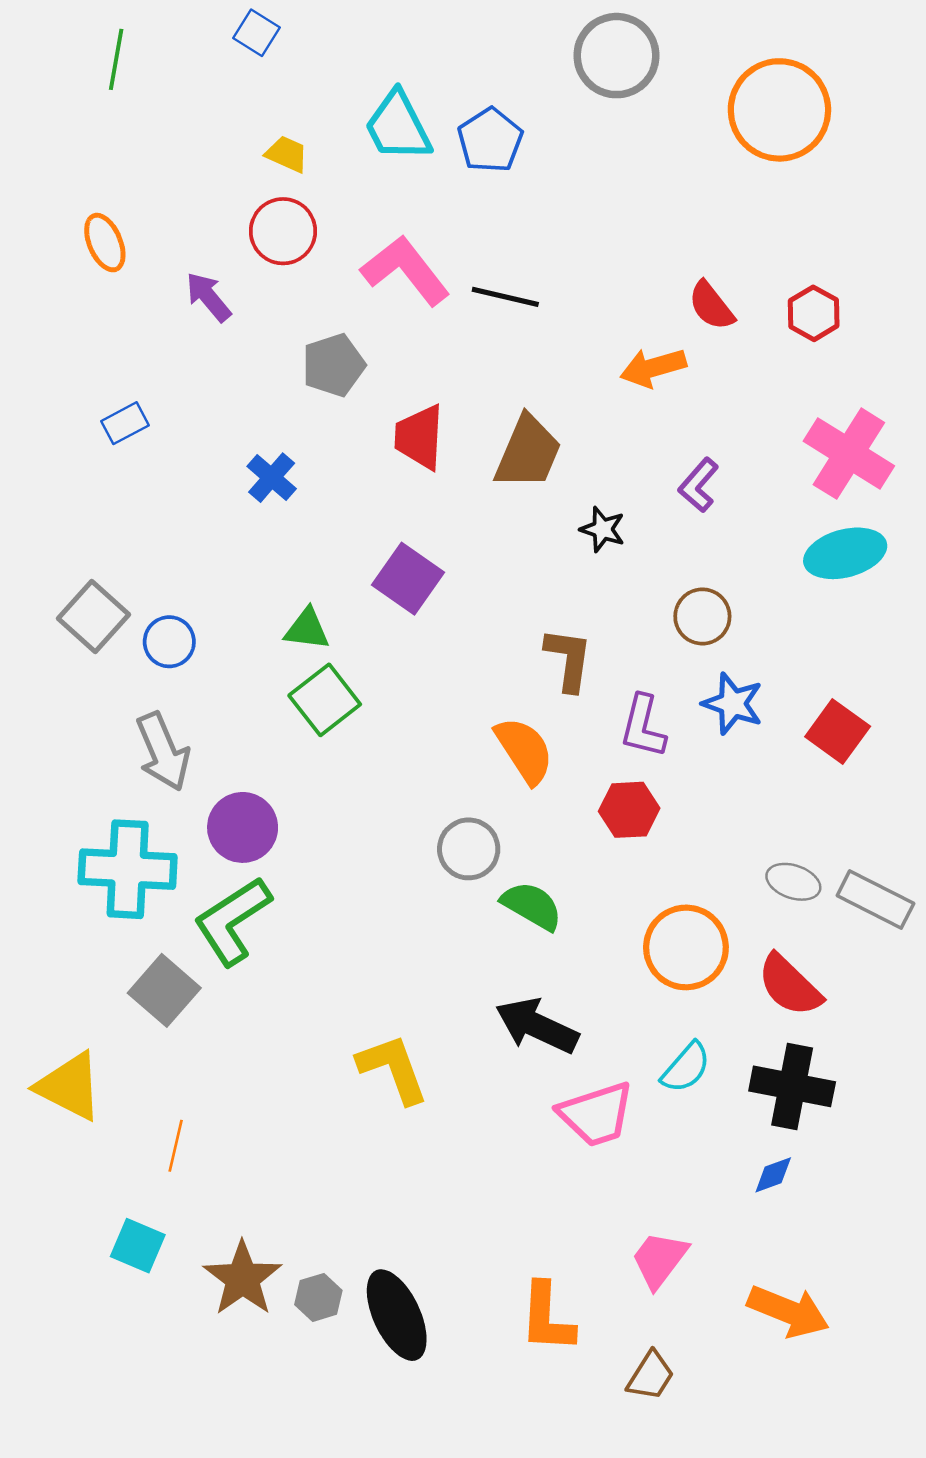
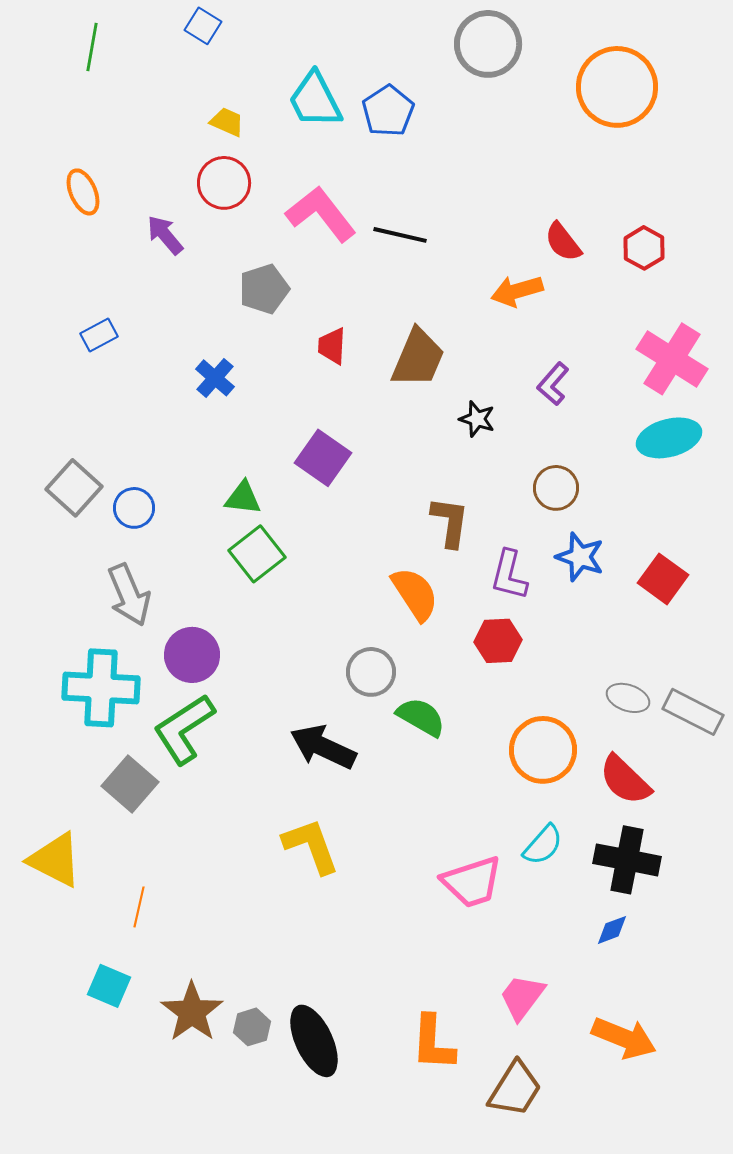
red trapezoid: (419, 437) -> (332, 346), size x0.7
black arrow: (537, 1026) -> (323, 747), moved
brown trapezoid: (651, 1376) -> (515, 1089), size x1.4

